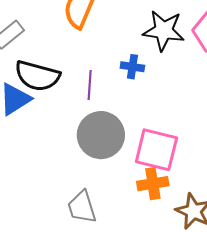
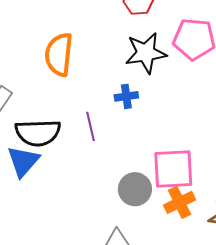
gray circle: (101, 135) -> (135, 189), moved, size x0.7

